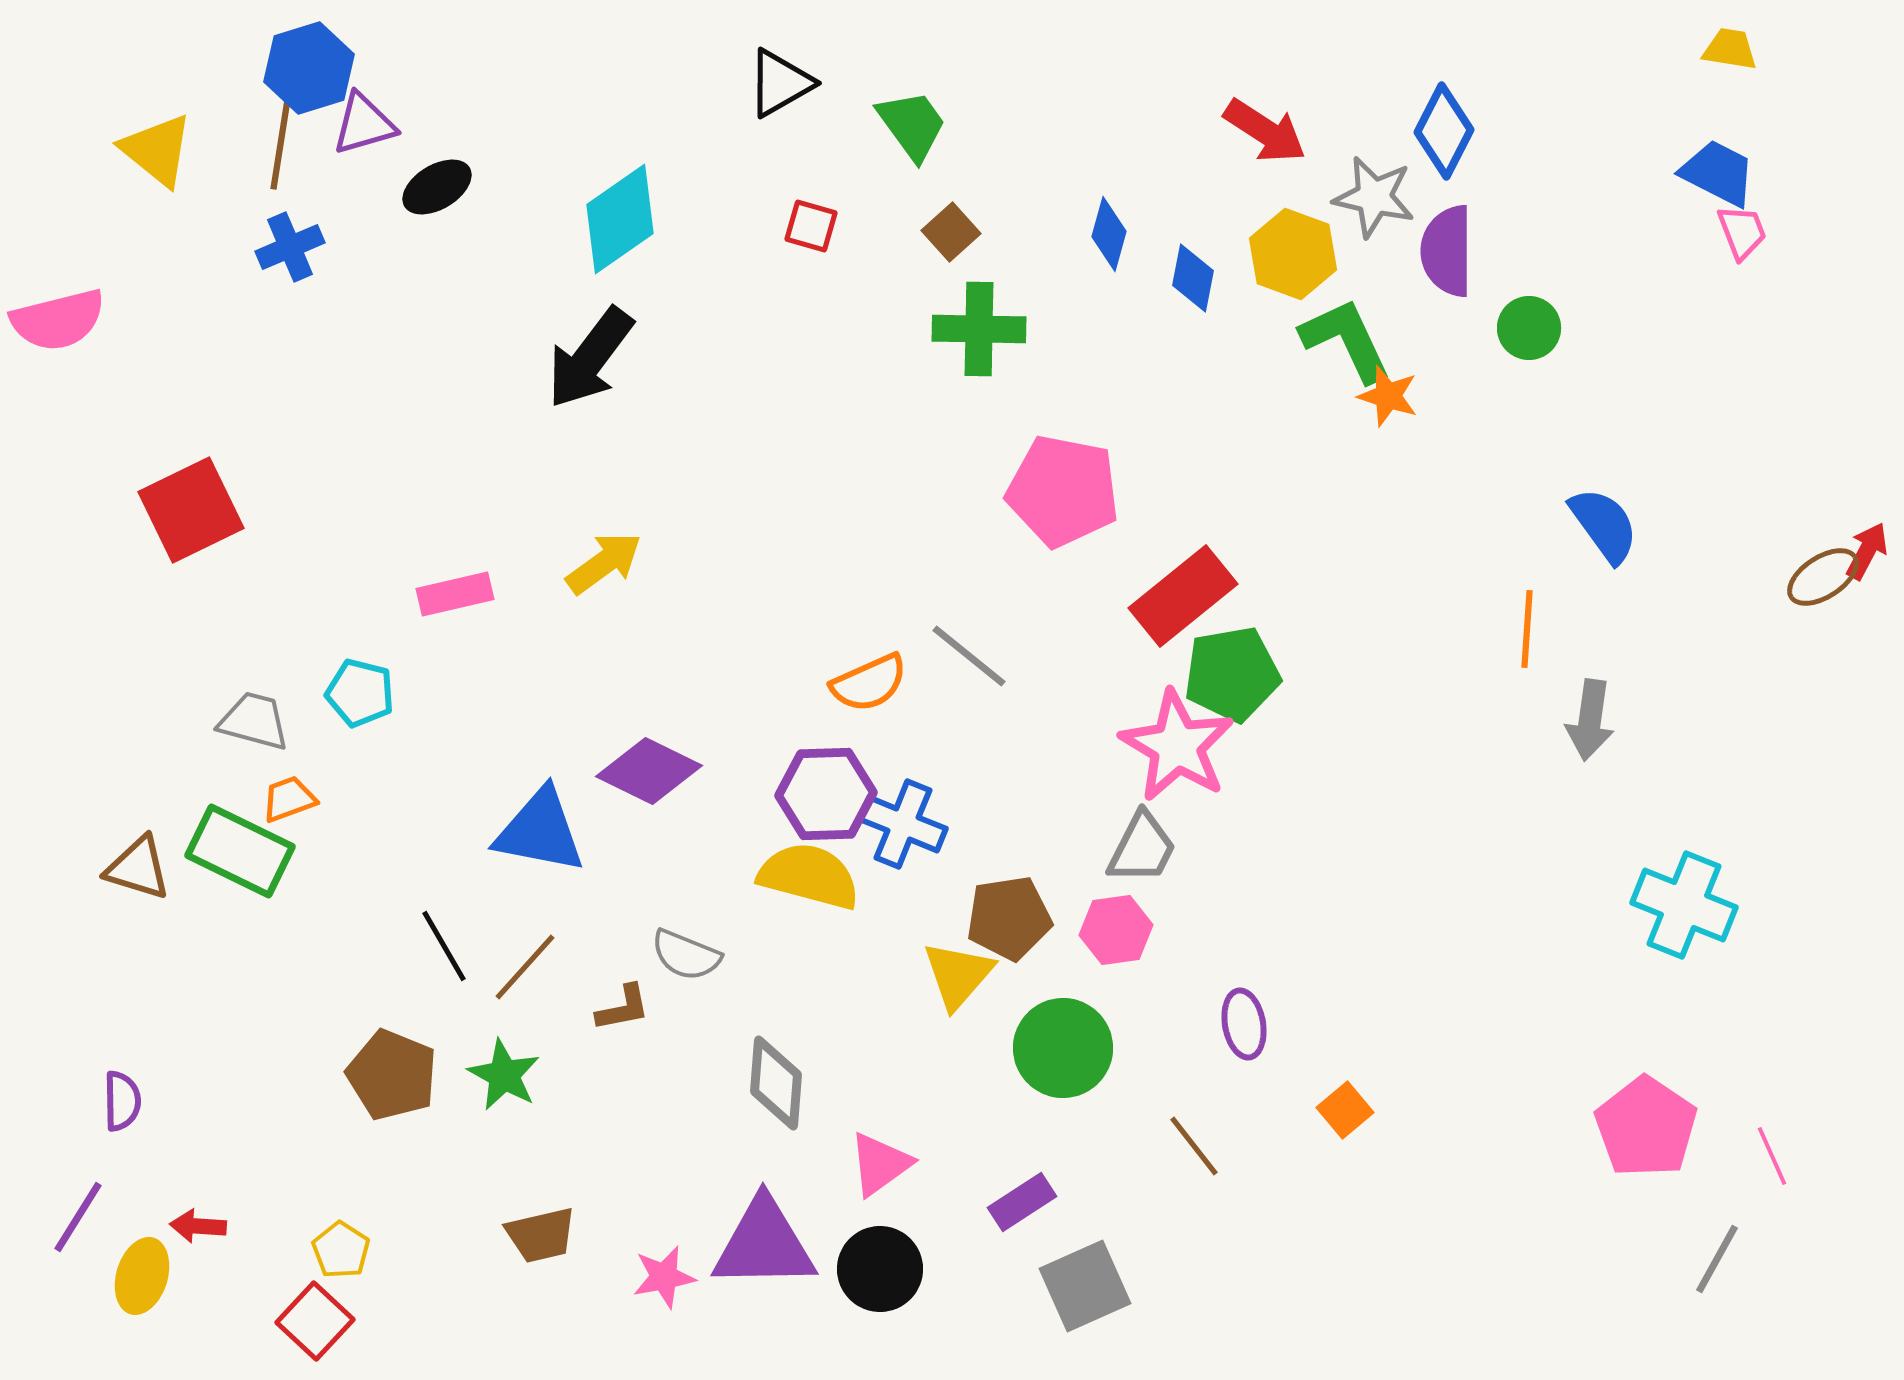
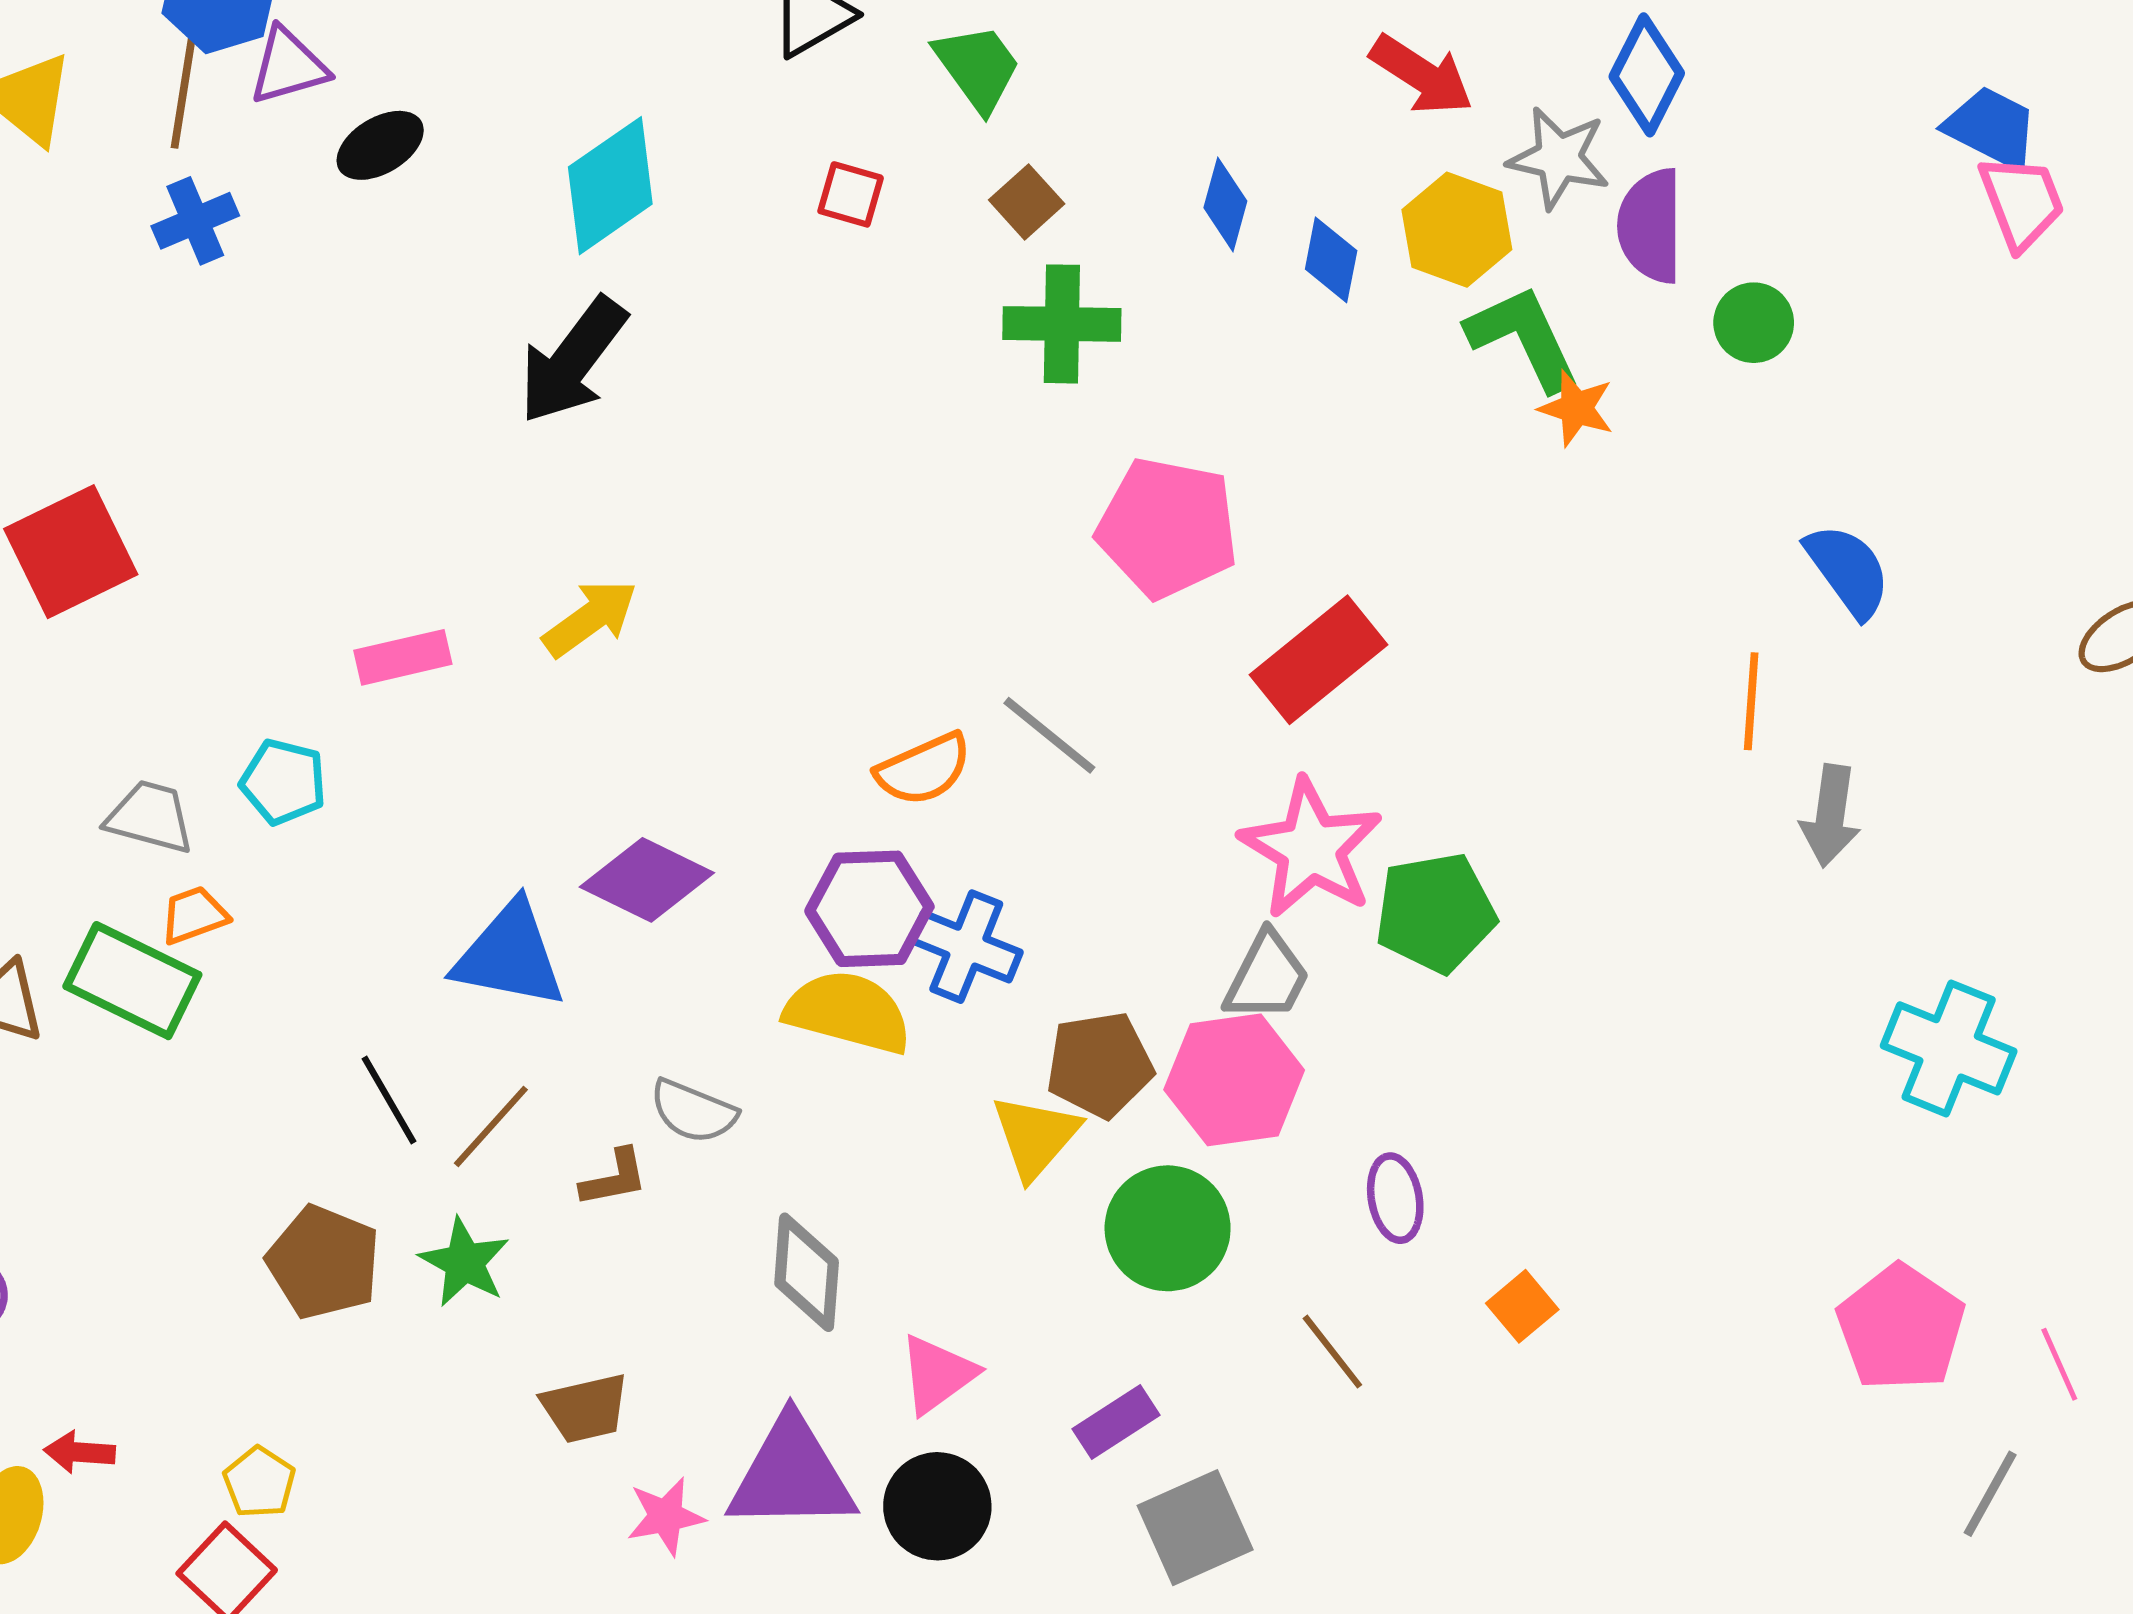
pink trapezoid: (1742, 232) -> (2022, 202), size x1.4
green pentagon: (1232, 674) -> (1435, 913), moved
pink hexagon: (1116, 930) -> (1234, 1080), size x1.5
brown trapezoid: (541, 1235) -> (585, 1408), moved

